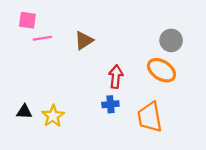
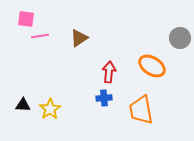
gray circle: (171, 40) -> (180, 38), moved

